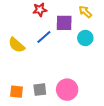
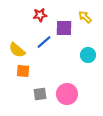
cyan circle: (85, 38) -> (88, 55), moved
orange square: (17, 92) -> (23, 71), moved

